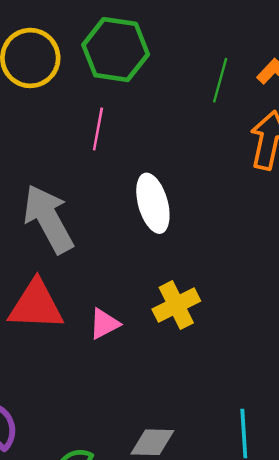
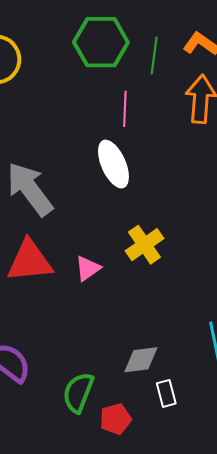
green hexagon: (116, 50) -> (101, 42), moved
pink line: (98, 129) -> (125, 109), moved

